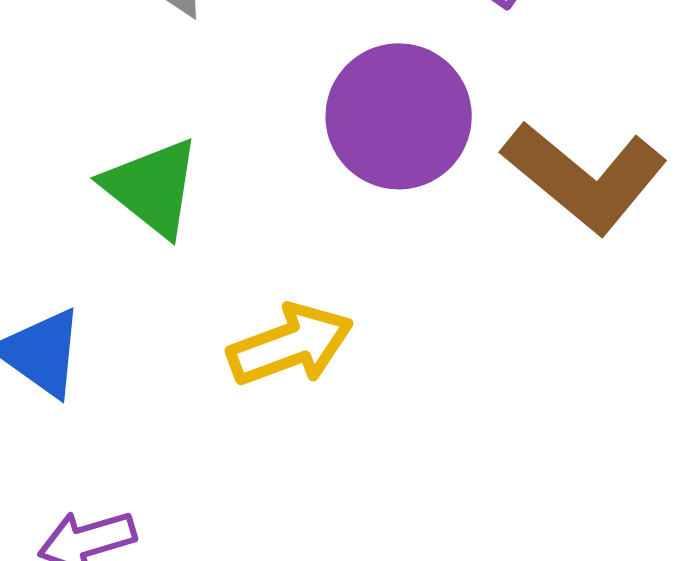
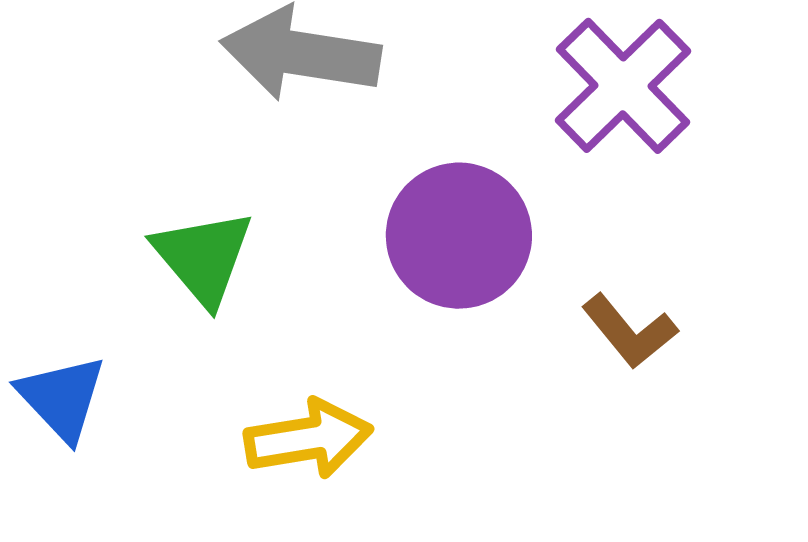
brown L-shape: (585, 177) -> (629, 331), size x0.6

